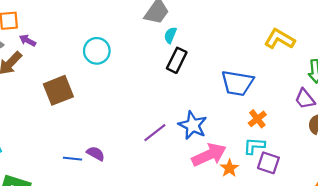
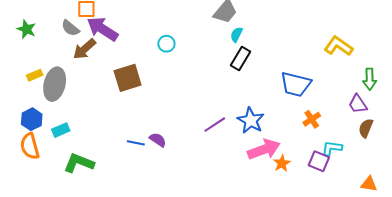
purple arrow: (28, 40) -> (102, 29), size x2.0
cyan circle: (97, 51) -> (166, 44), size x0.7
cyan L-shape: (254, 146) -> (332, 148), moved

